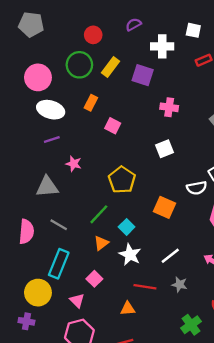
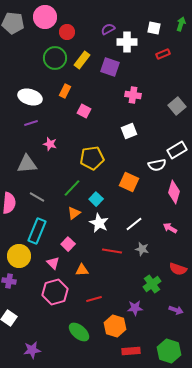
purple semicircle: (133, 25) -> (108, 29), moved
pink circle: (38, 77) -> (45, 17), moved
yellow pentagon: (122, 180) -> (92, 158), turned 30
orange triangle: (128, 309) -> (82, 270), moved

